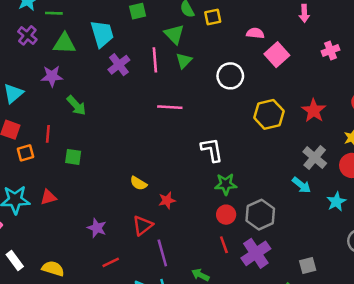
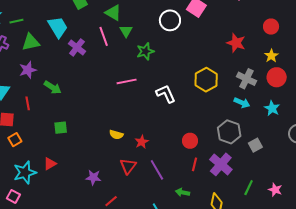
white circle: (230, 76) -> (170, 20), moved
pink line: (170, 107) -> (127, 81), moved
yellow hexagon: (269, 114) -> (206, 80), moved
red line: (48, 134) -> (28, 103), moved
orange square: (26, 153) -> (15, 140), moved
green star: (226, 184) -> (145, 51), moved
gray hexagon: (260, 215) -> (229, 132), moved
red line: (224, 245) -> (195, 164), turned 48
purple line: (162, 253) -> (157, 170), moved
gray square: (308, 265) -> (255, 145), moved

